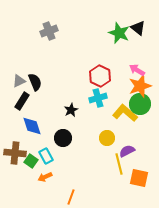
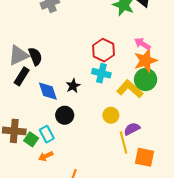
gray triangle: (19, 81) -> (18, 55), size x1.5
cyan cross: (98, 98) -> (101, 73), turned 30
blue diamond: (32, 126) -> (48, 91), moved

